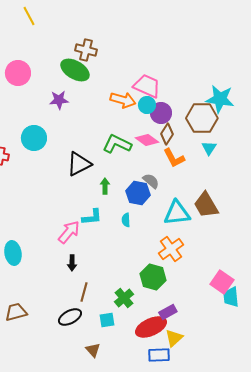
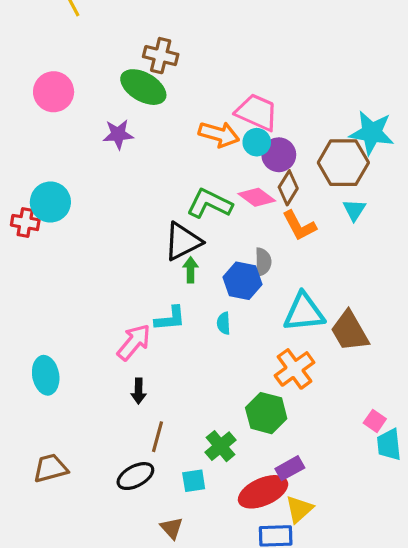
cyan circle: (34, 138) -> (50, 202), moved
black triangle: (79, 164) -> (183, 241), moved
gray semicircle: (151, 181) -> (263, 262), turned 48
brown trapezoid: (206, 205) -> (350, 331), moved
pink square: (222, 282) -> (375, 421), size x0.6

